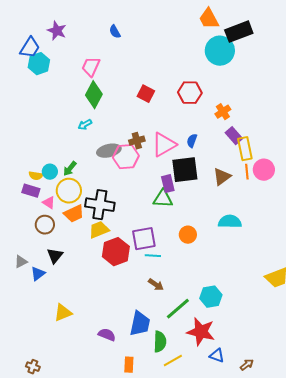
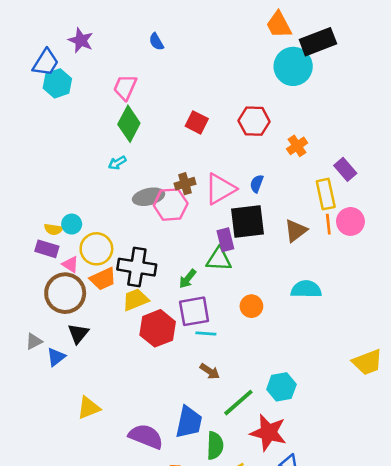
purple rectangle: (234, 136) -> (345, 169), moved
green arrow: (70, 169) -> (188, 279), moved
brown circle: (45, 225) -> (65, 293), size x1.6
purple semicircle: (107, 335) -> (146, 436), size x1.5

